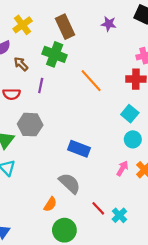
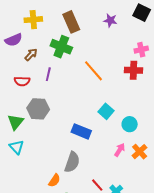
yellow cross: (23, 25) -> (33, 20), turned 30
brown arrow: (21, 64) -> (31, 55), turned 88
cyan square: (130, 114) -> (106, 111), moved
gray semicircle: (70, 183) -> (72, 162), turned 65

